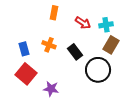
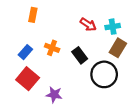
orange rectangle: (54, 13) -> (33, 15), moved
blue rectangle: (24, 49) -> (25, 52), turned 56

